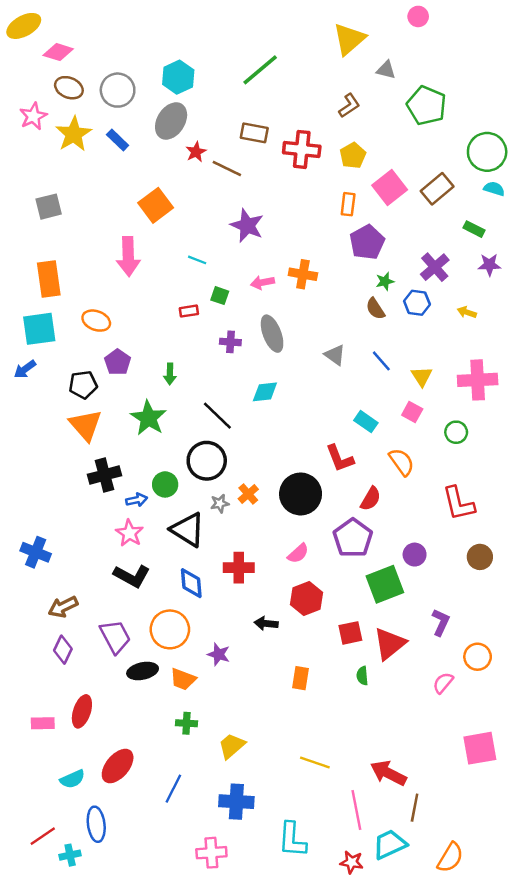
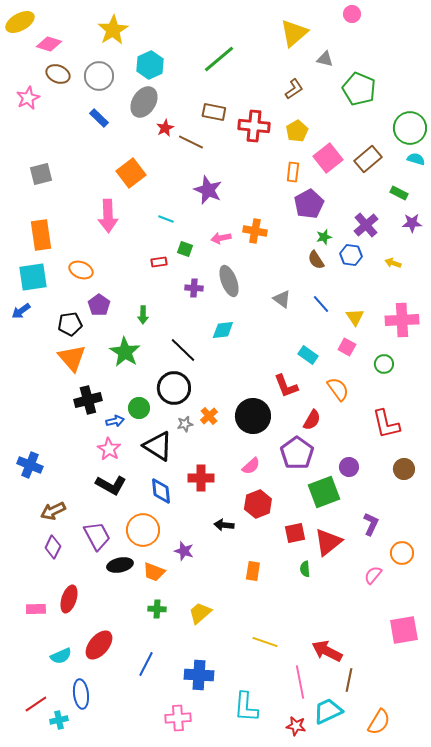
yellow star: (74, 134) -> (113, 30), moved
yellow trapezoid: (232, 746) -> (200, 613), moved

